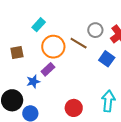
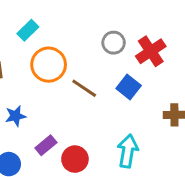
brown line: (79, 43) -> (84, 88), moved
purple rectangle: (48, 69) -> (46, 145), moved

